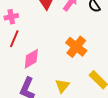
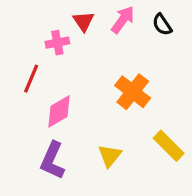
pink cross: (11, 17) -> (57, 43), moved

